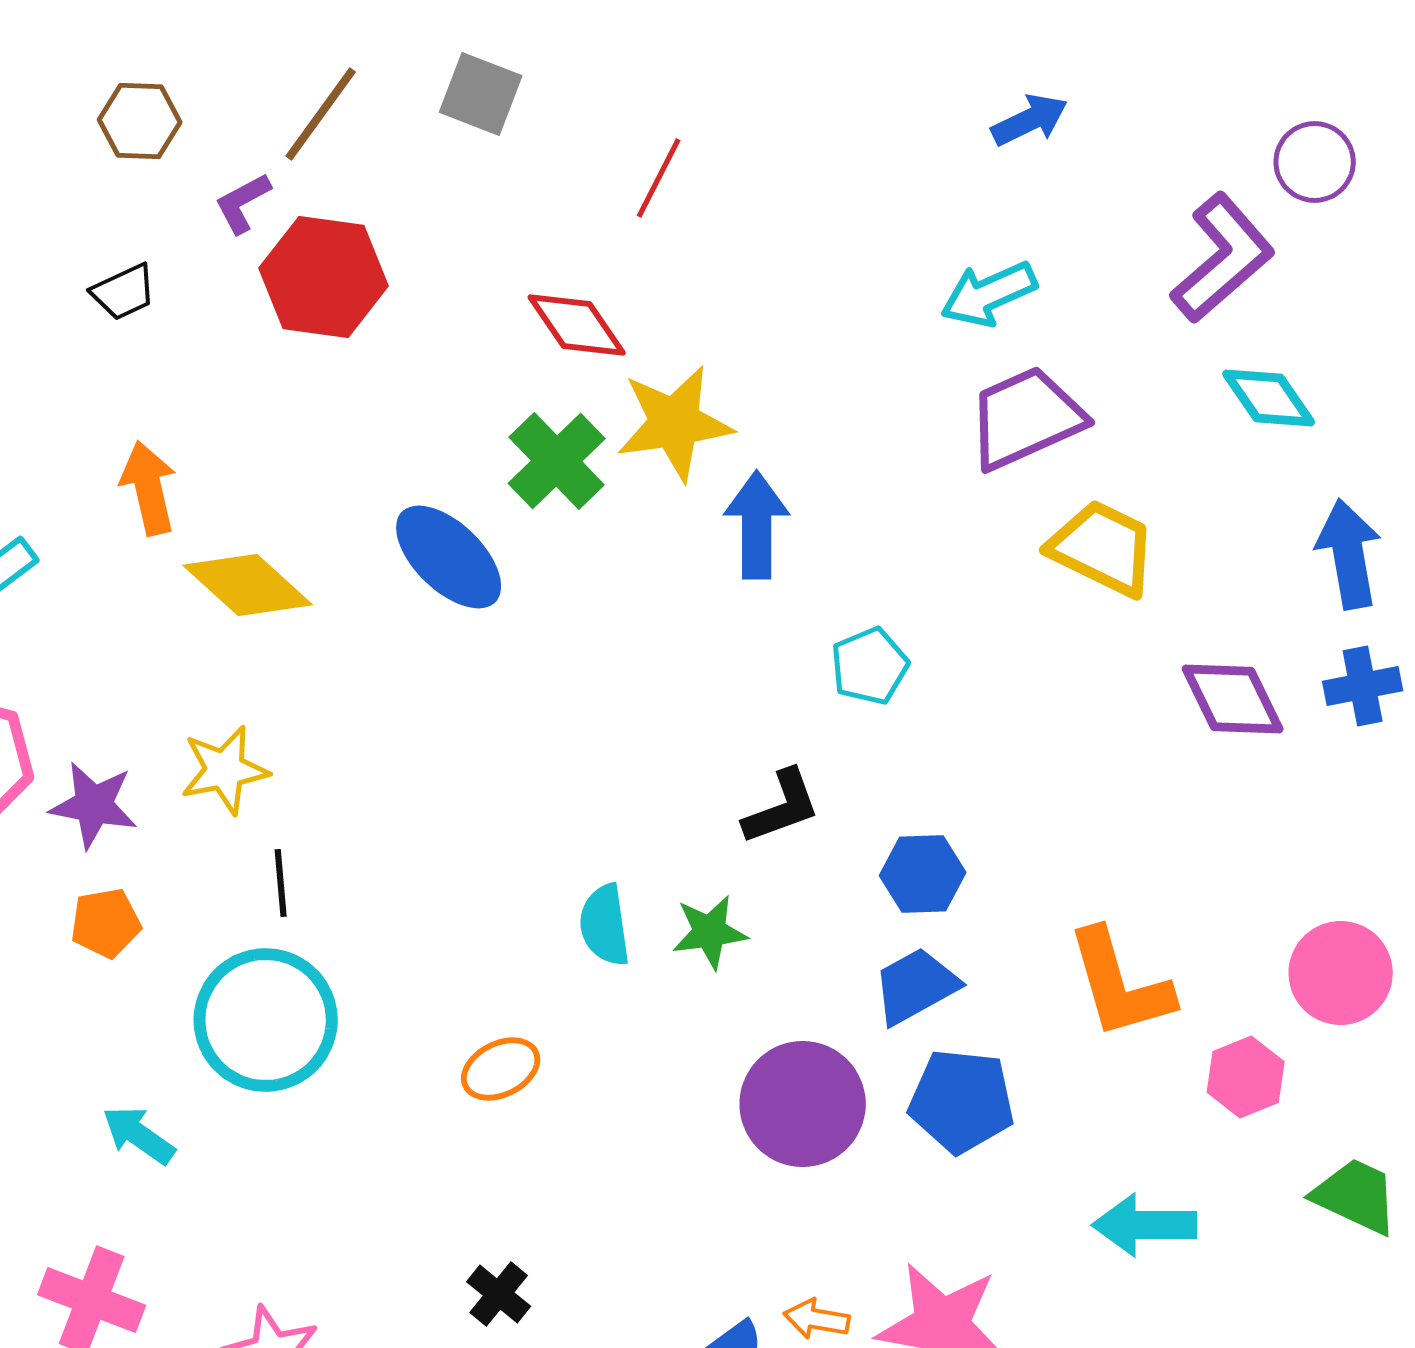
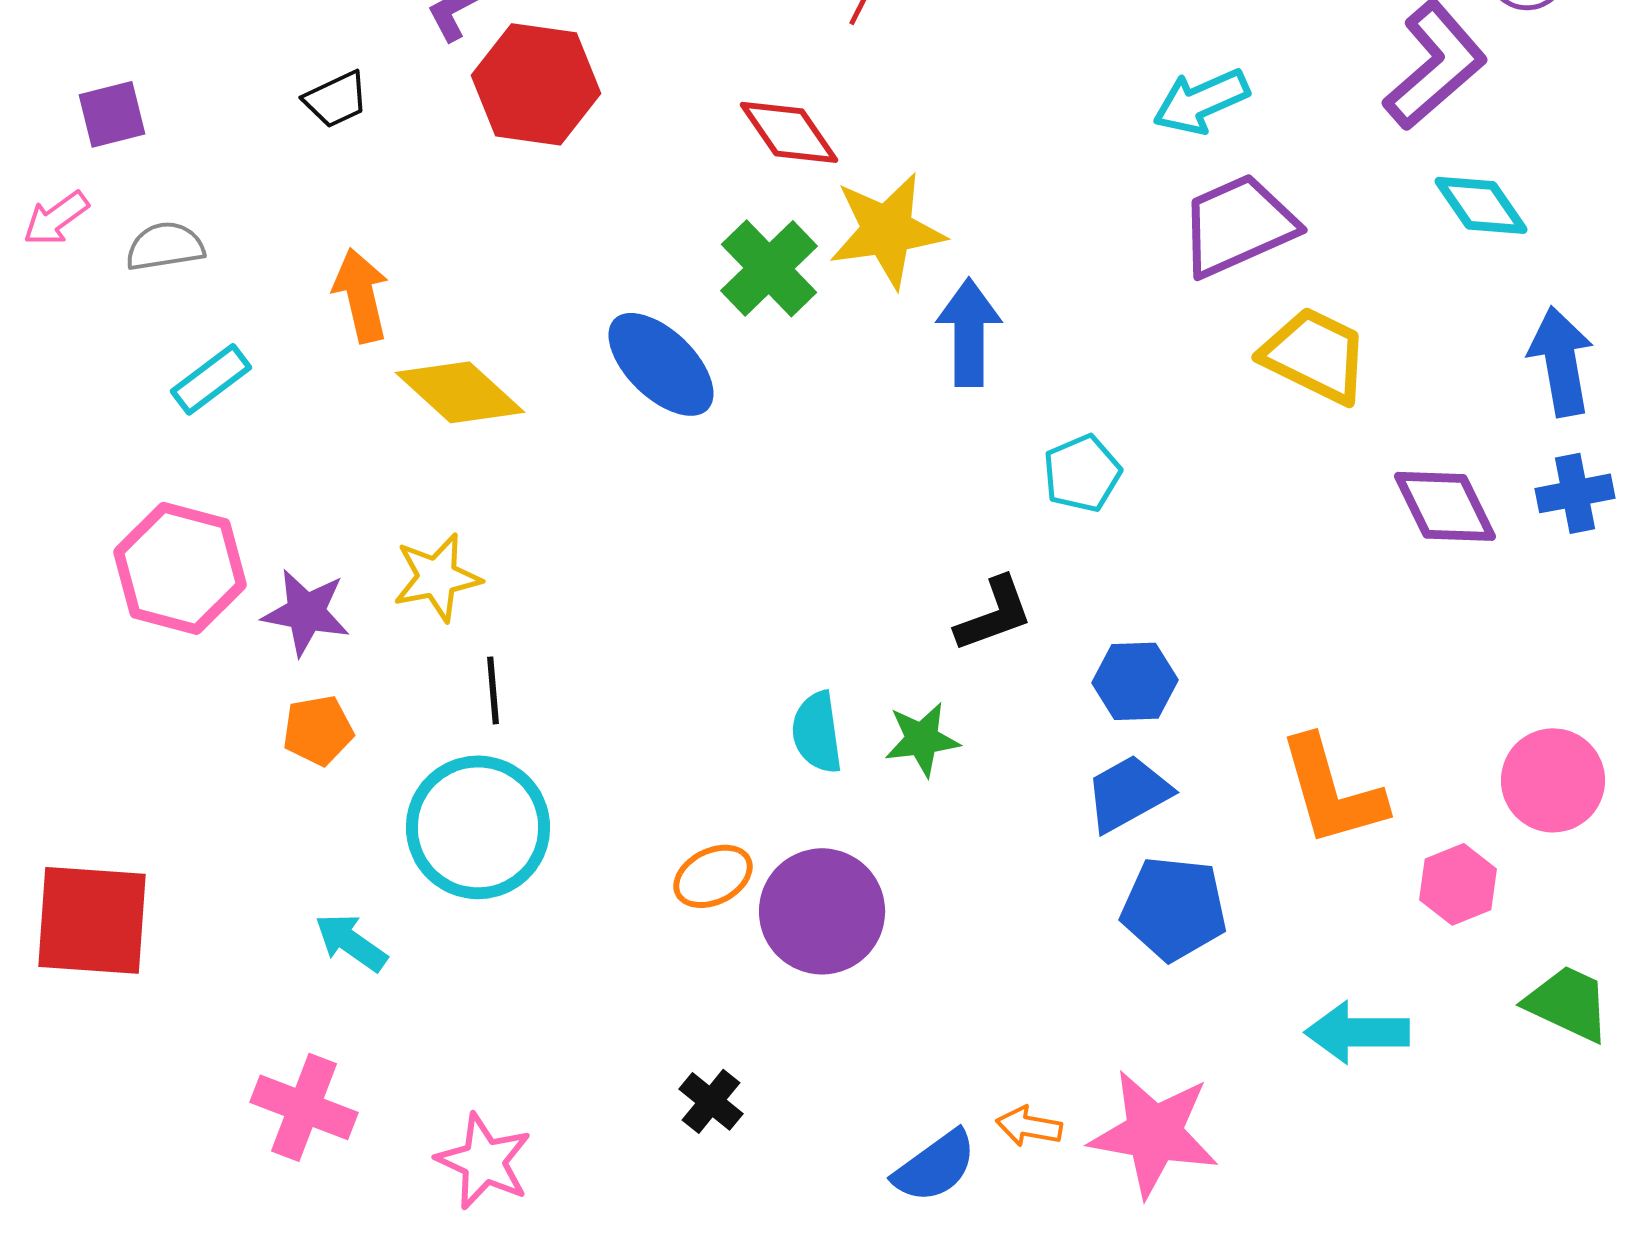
purple circle: (803, 1104) -> (822, 911), moved

